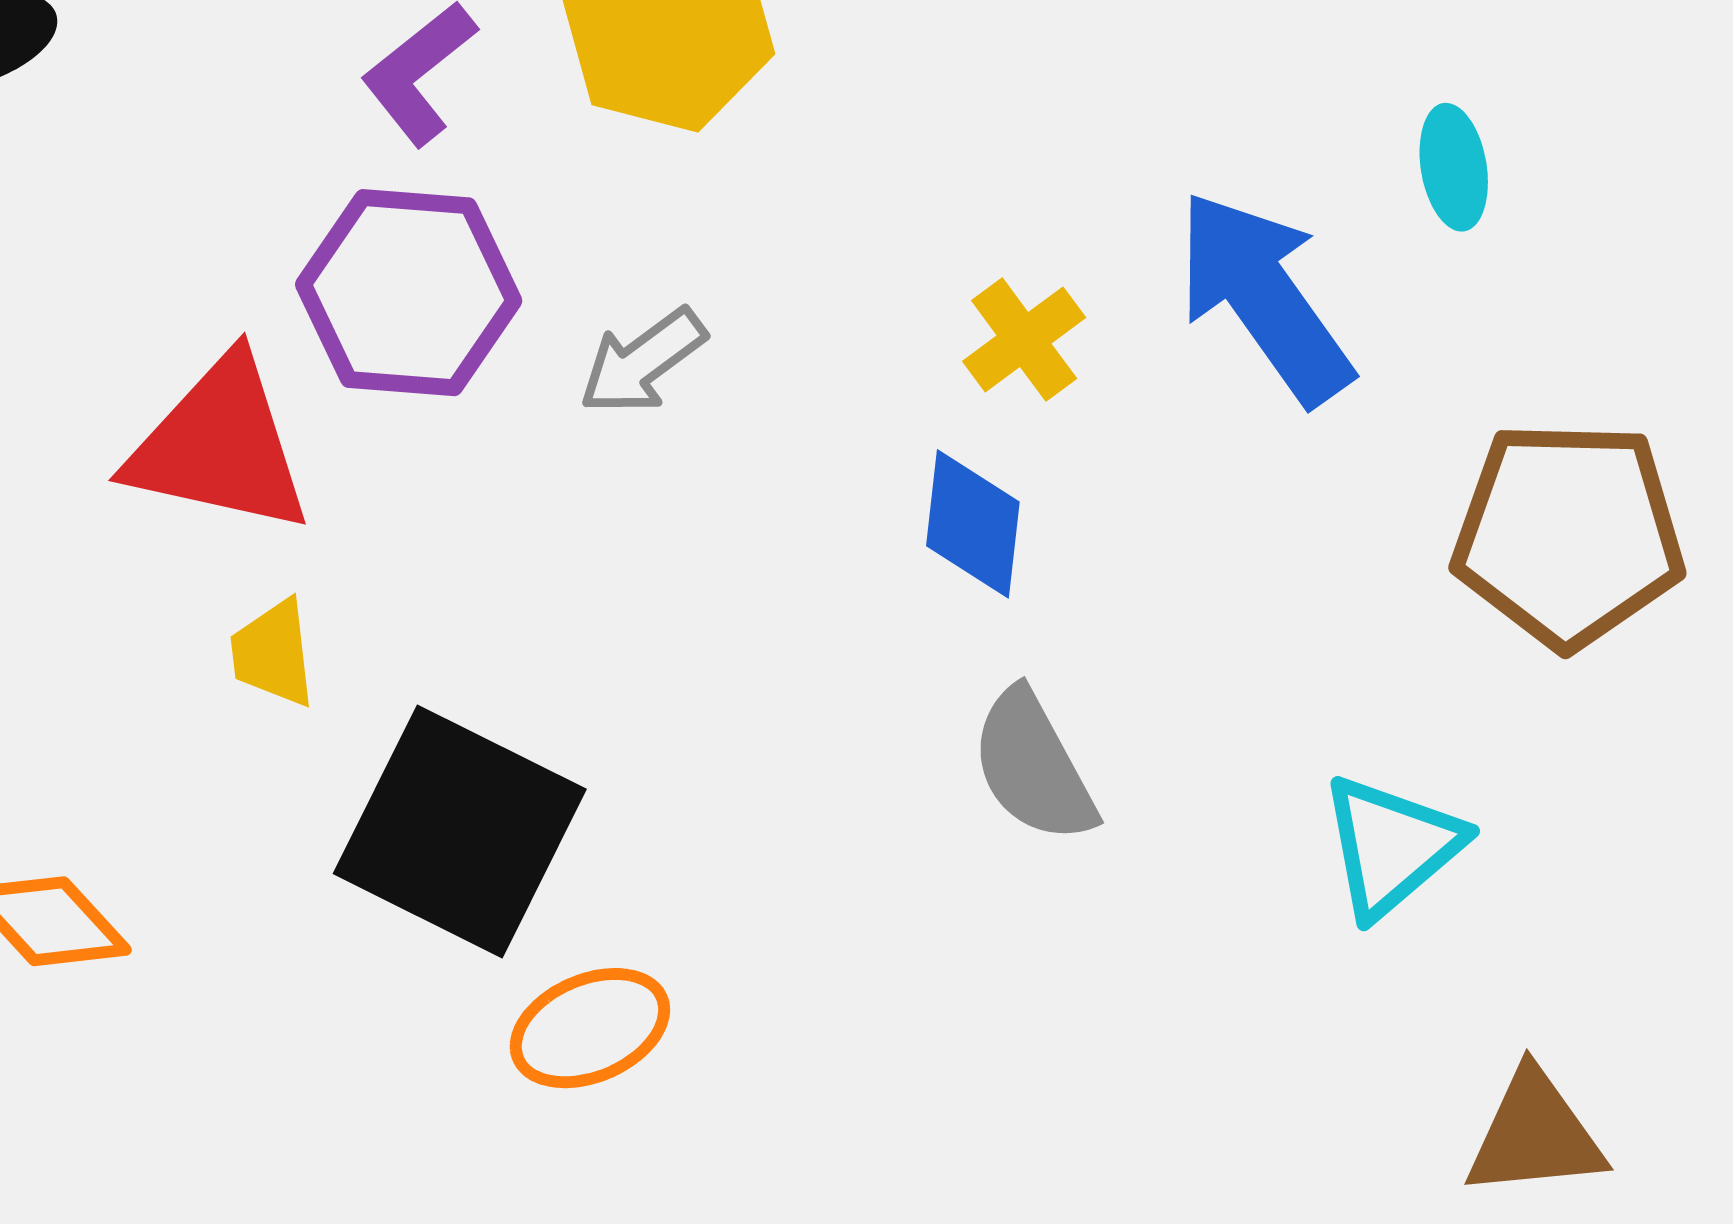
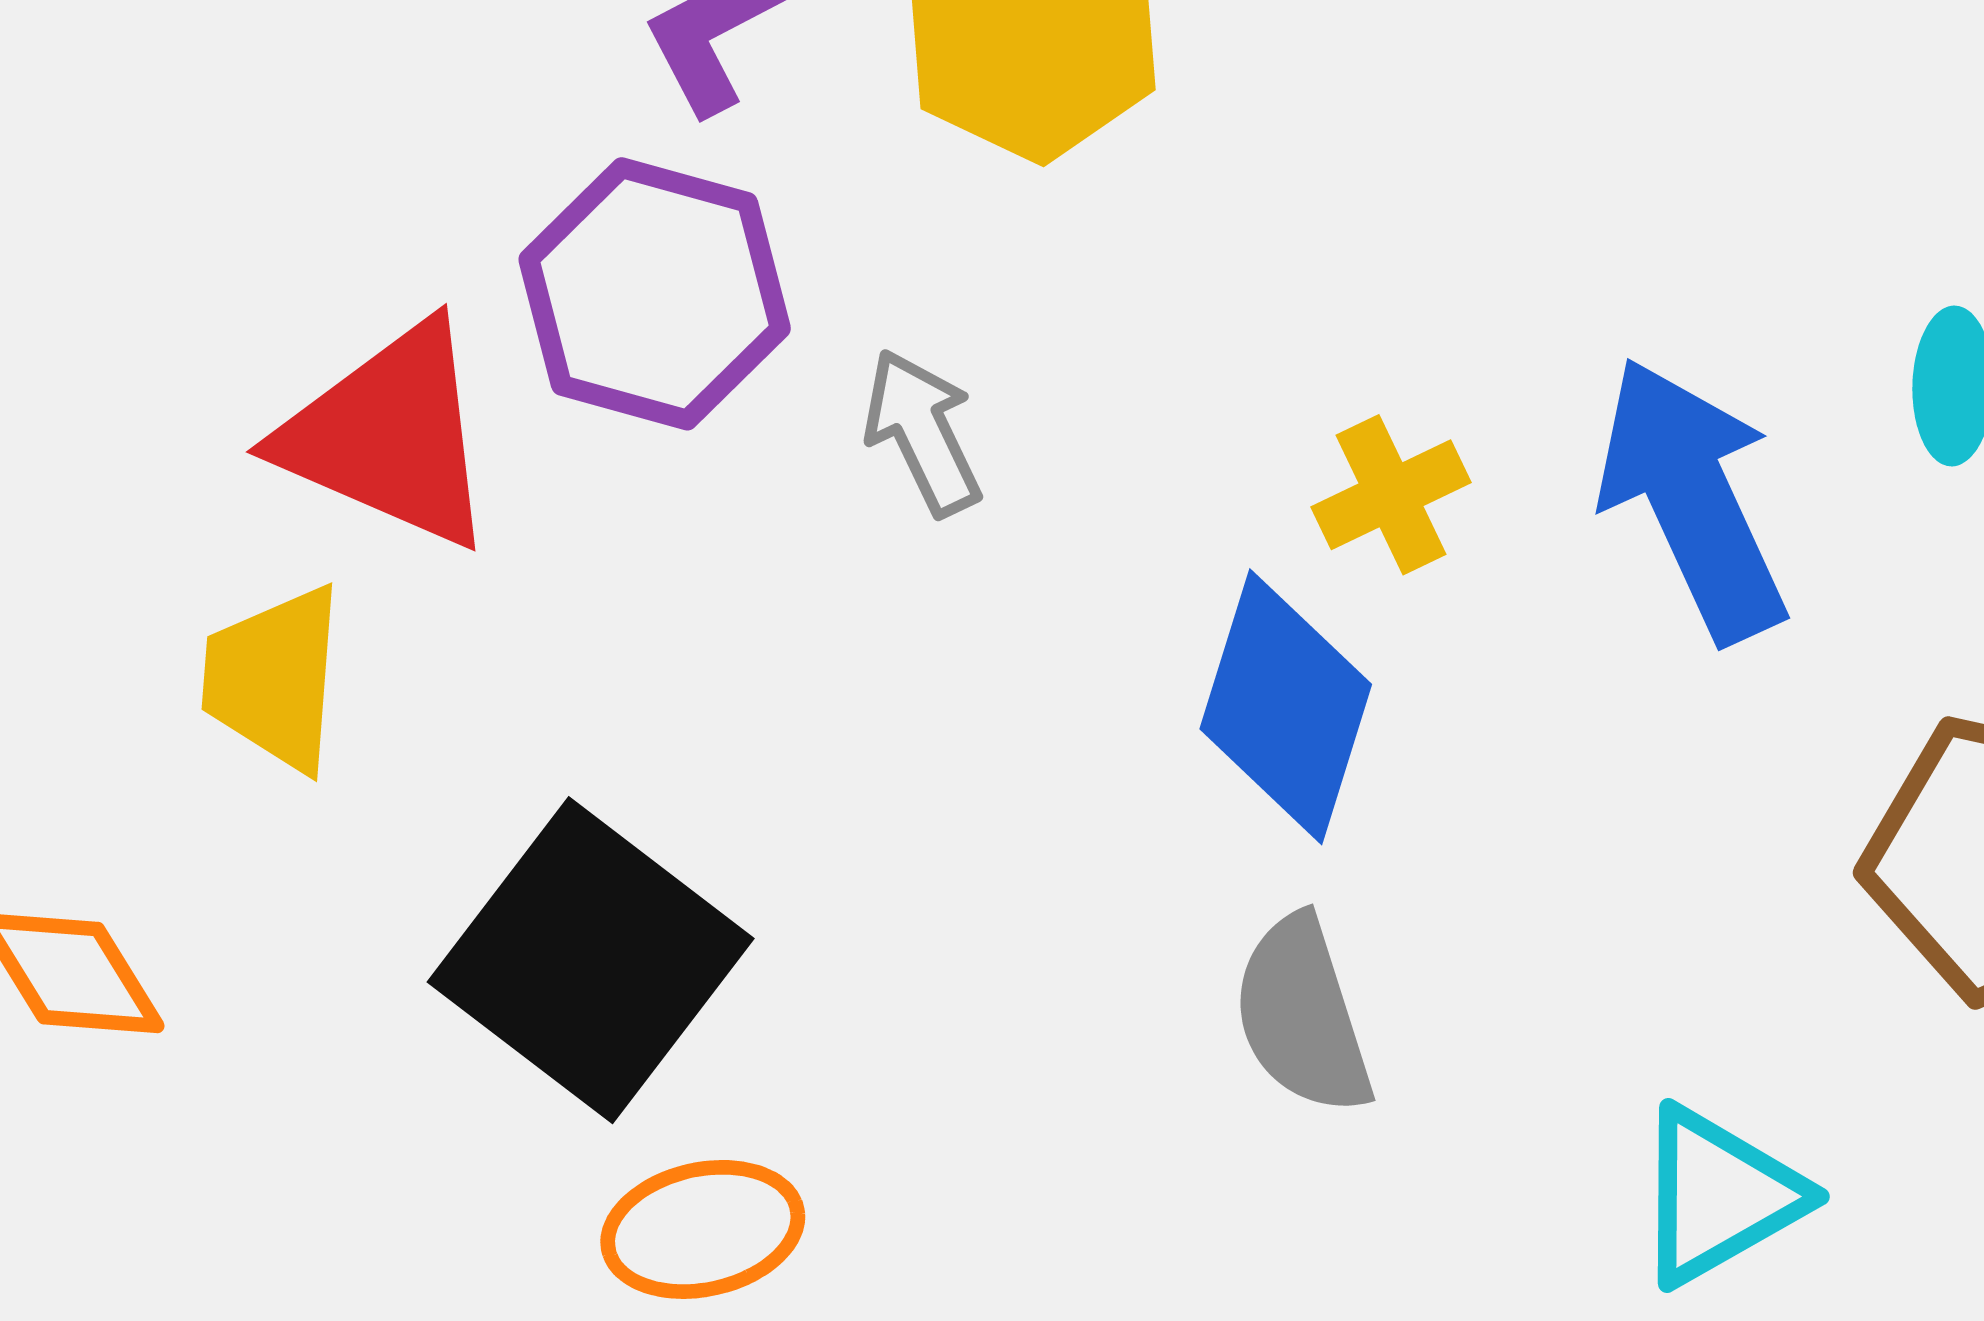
gray arrow: (643, 361) -> (922, 432), turned 90
blue diamond: (973, 524) -> (1286, 707), size x1.4
yellow trapezoid: (273, 653) -> (274, 678), moved, size x1.4

